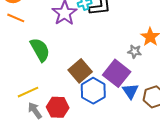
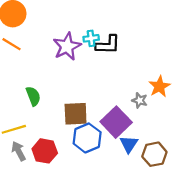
green semicircle: (40, 50) -> (33, 96), moved, size x0.7
brown square: (80, 71) -> (76, 114), turned 30

